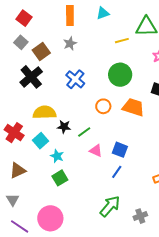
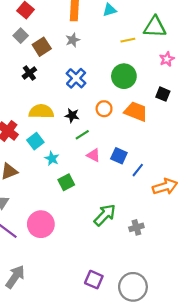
black cross: (31, 77) -> (29, 73), size x0.6
black star: (64, 127) -> (72, 115), moved
blue line: (117, 172) -> (138, 170), moved
green square: (60, 178) -> (66, 182), moved

